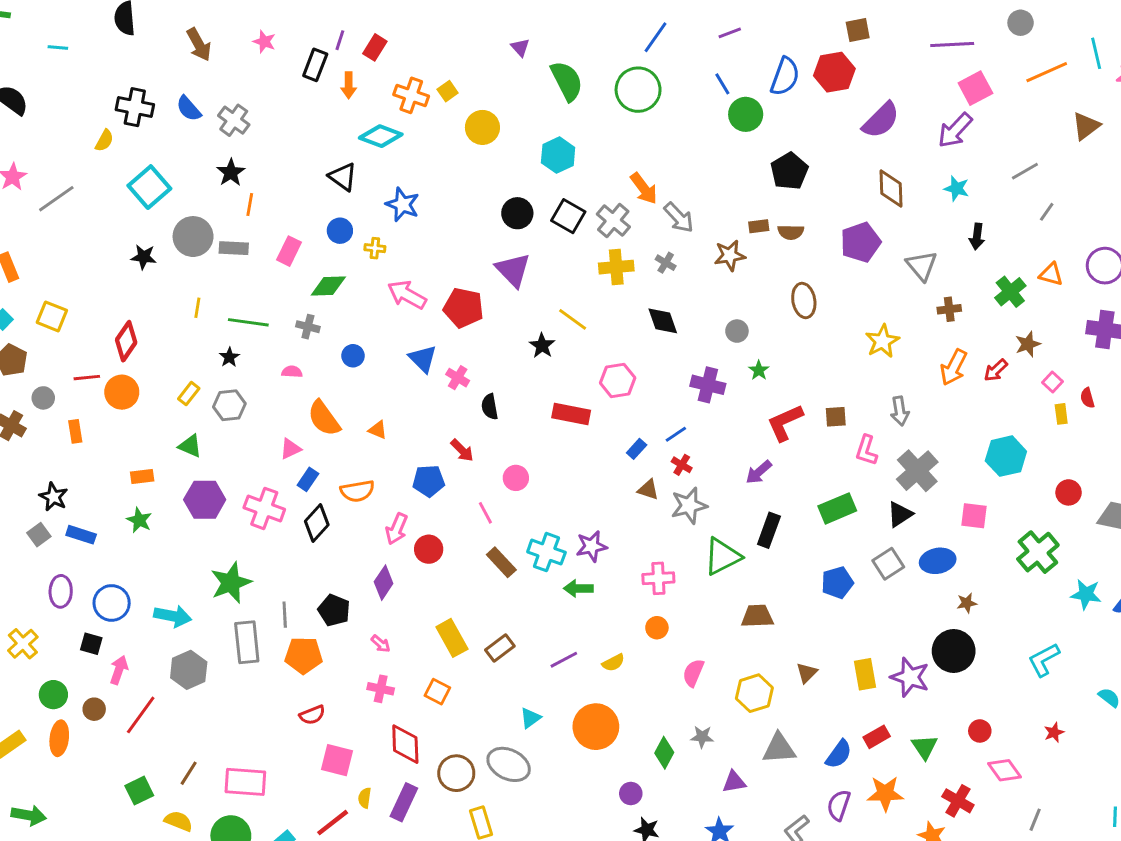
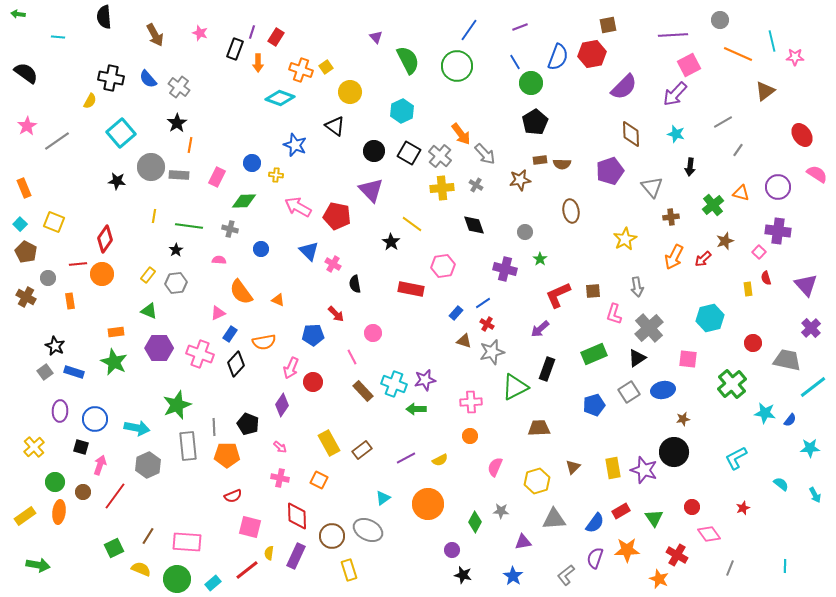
orange line: (1047, 72) -> (738, 54), turned 48
black pentagon: (789, 171) -> (535, 122), moved
black triangle: (343, 177) -> (335, 126), moved
pink square: (1053, 382) -> (759, 252), moved
green star: (139, 520) -> (114, 362), size x1.5

